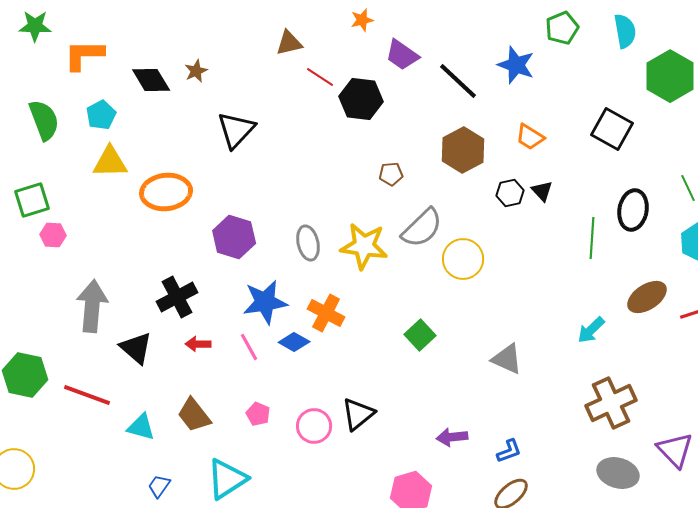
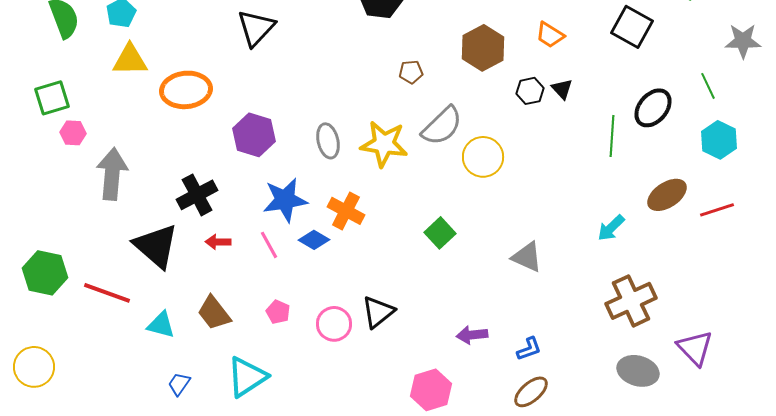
black ellipse: (633, 210) -> (653, 108), turned 30
gray arrow: (92, 306) -> (112, 174), moved
black triangle: (136, 348) -> (156, 246), size x1.4

